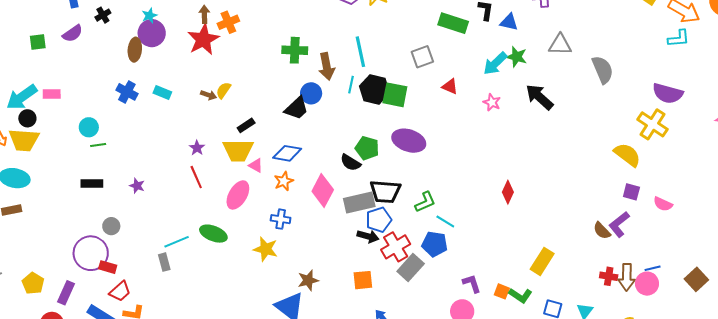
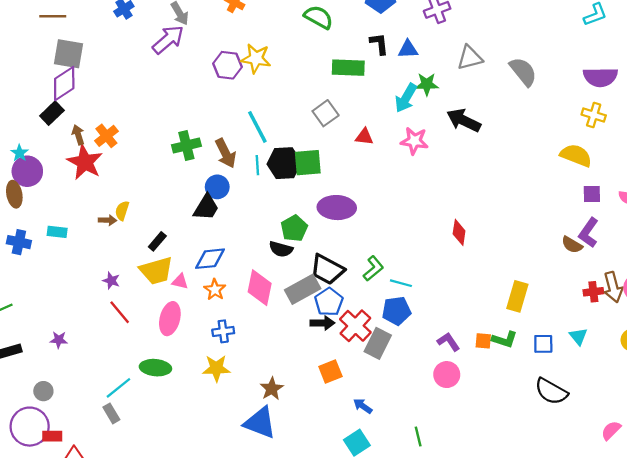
pink star: (492, 102) -> (414, 141), size x1.4
yellow cross: (653, 124) -> (594, 115), size x0.7
green pentagon: (367, 148) -> (294, 228), turned -30
black trapezoid: (385, 192) -> (327, 269), turned 40

